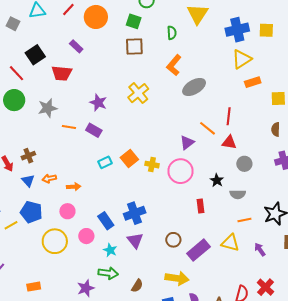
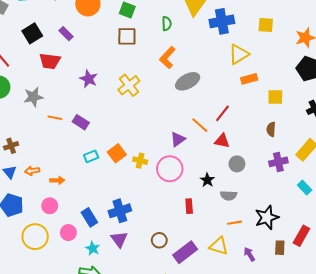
blue cross: (237, 30) -> (222, 21), moved
black square: (35, 55) -> (32, 33), moved
purple star: (98, 103) -> (89, 79), moved
red line: (229, 116) -> (222, 113), turned 30

